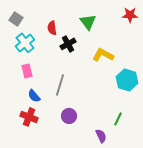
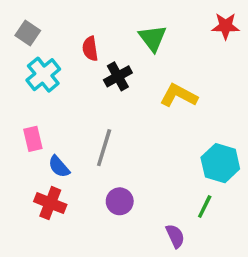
pink rectangle: (27, 71) -> (33, 139), moved
cyan hexagon: (127, 80) -> (220, 163), moved

